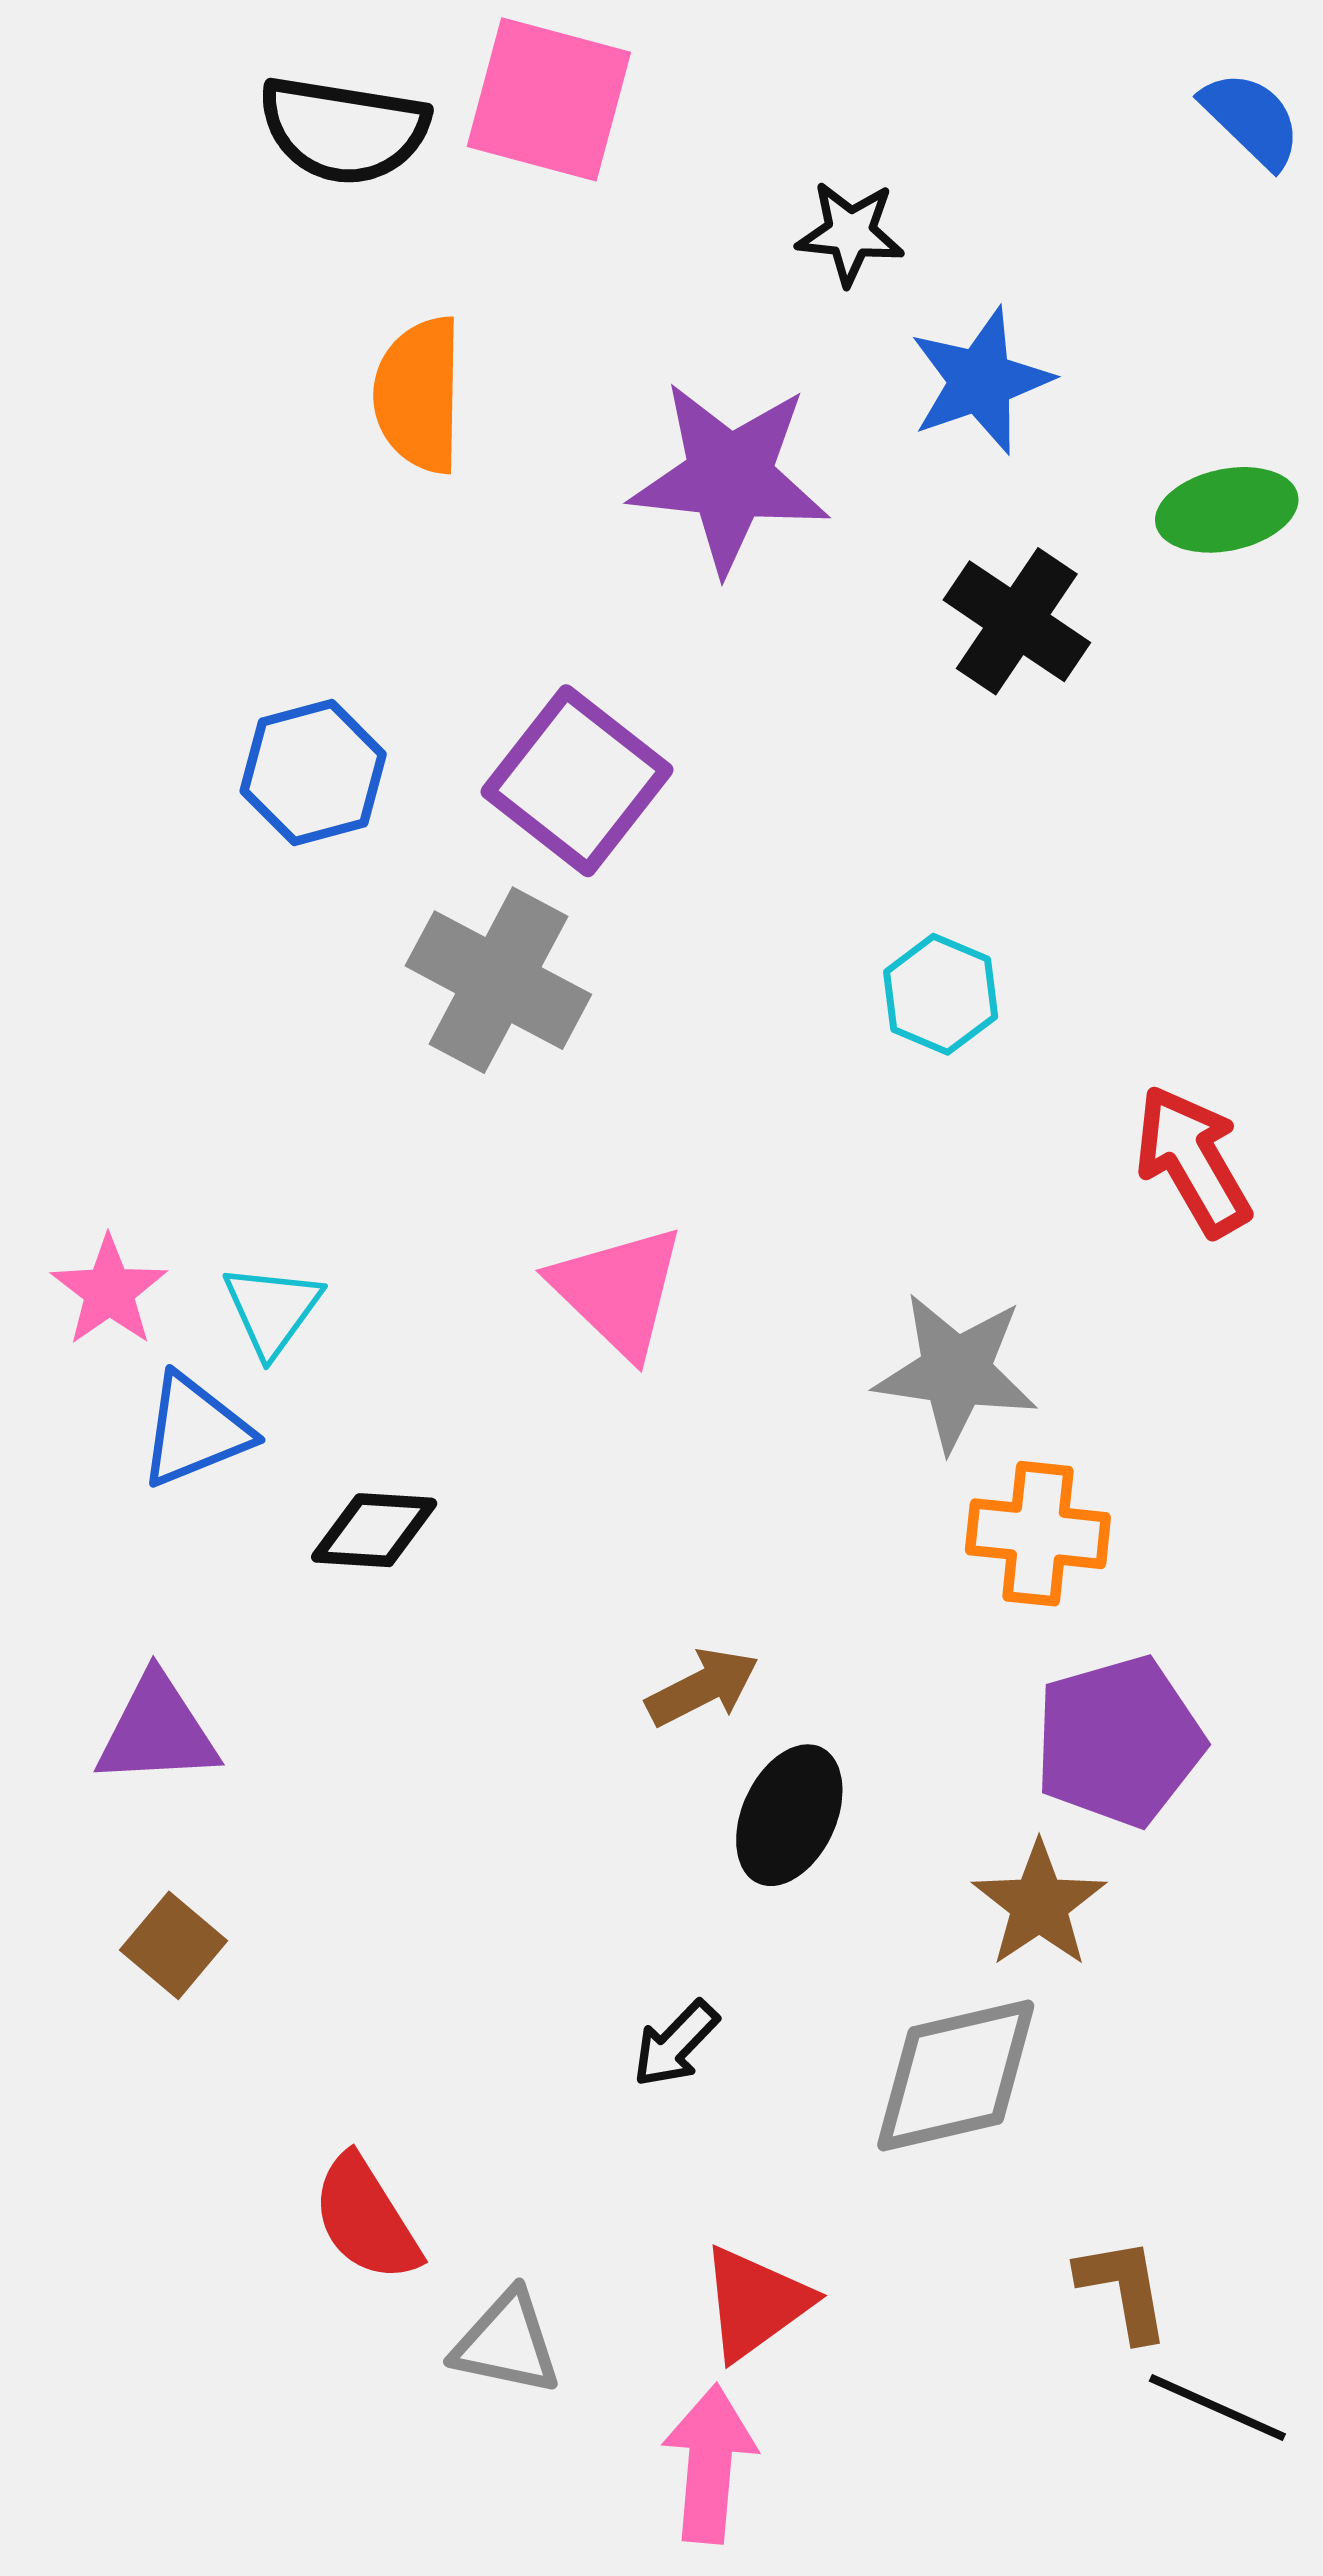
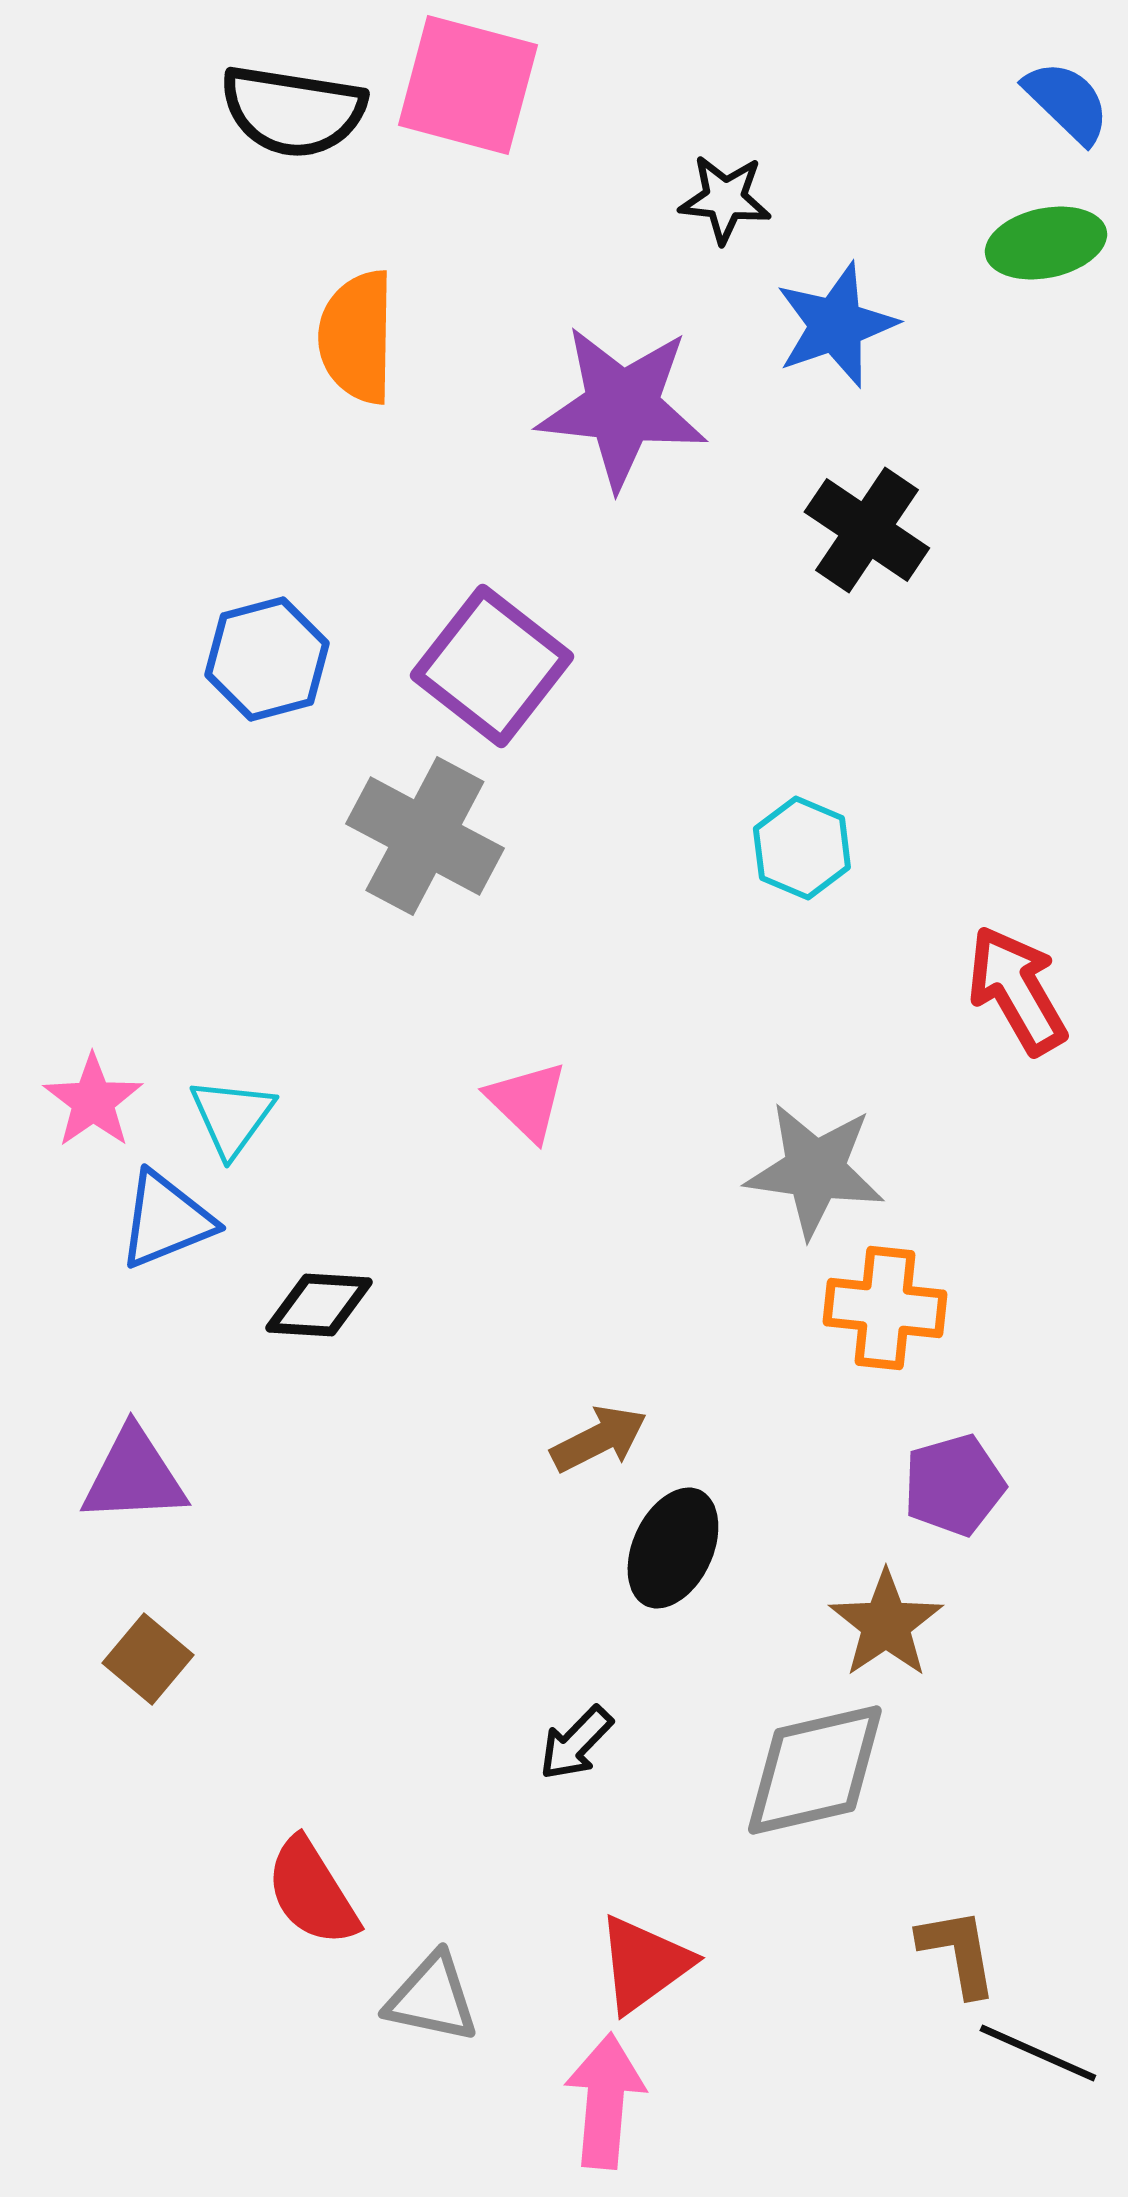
green ellipse: (1227, 510) -> (1046, 243), moved
pink triangle: (618, 1291) -> (527, 1101), size x0.7
purple pentagon: (1119, 1741) -> (954, 1485), size x0.7

